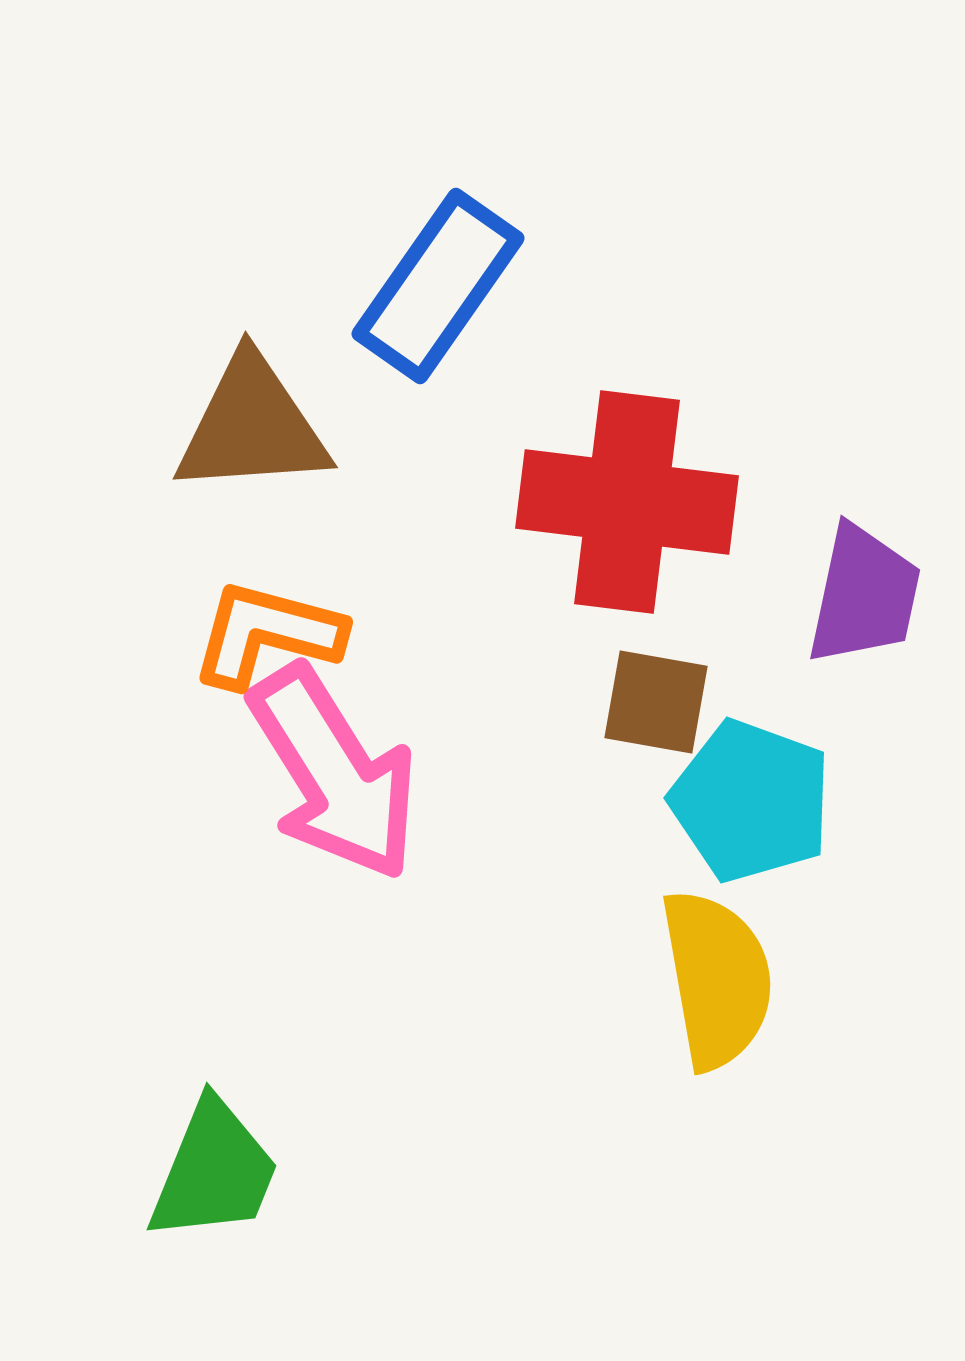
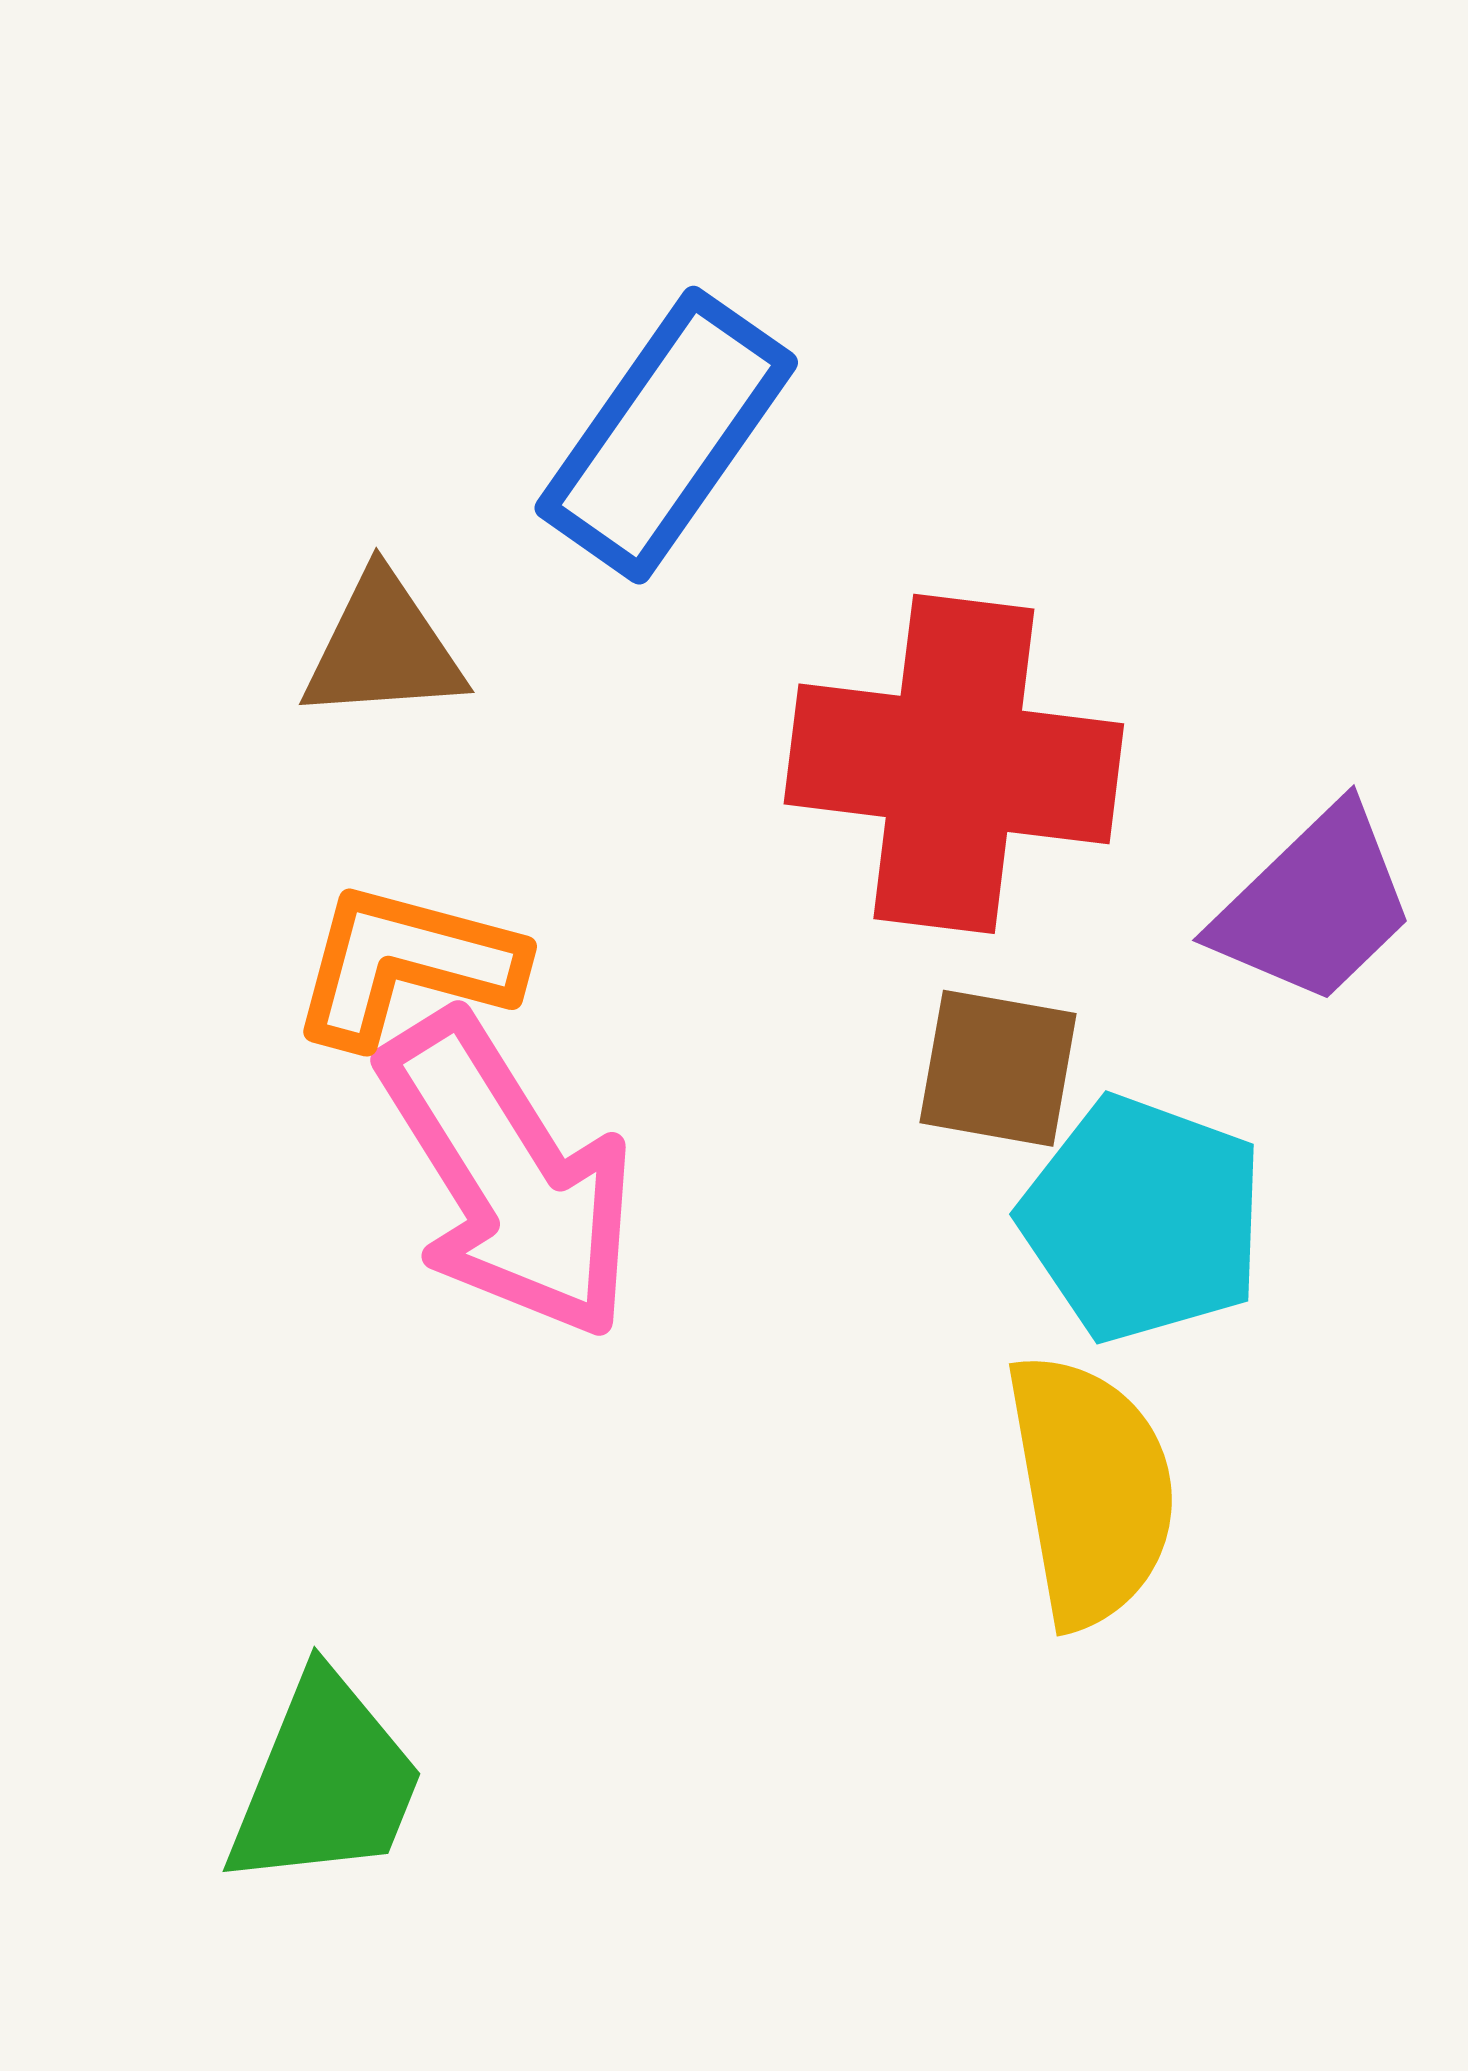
brown triangle: (252, 426) -> (383, 648), size x0.7
purple trapezoid: (864, 595) -> (1315, 905), turned 34

